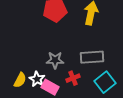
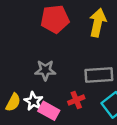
gray star: (55, 60) -> (45, 70), moved

